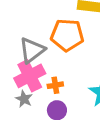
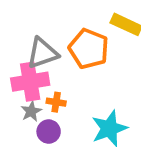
gray star: (24, 99) -> (31, 111), moved

